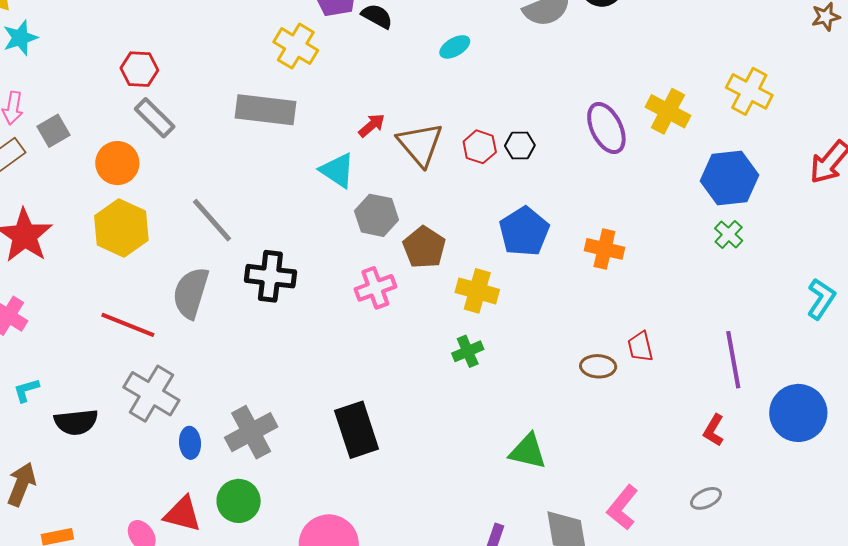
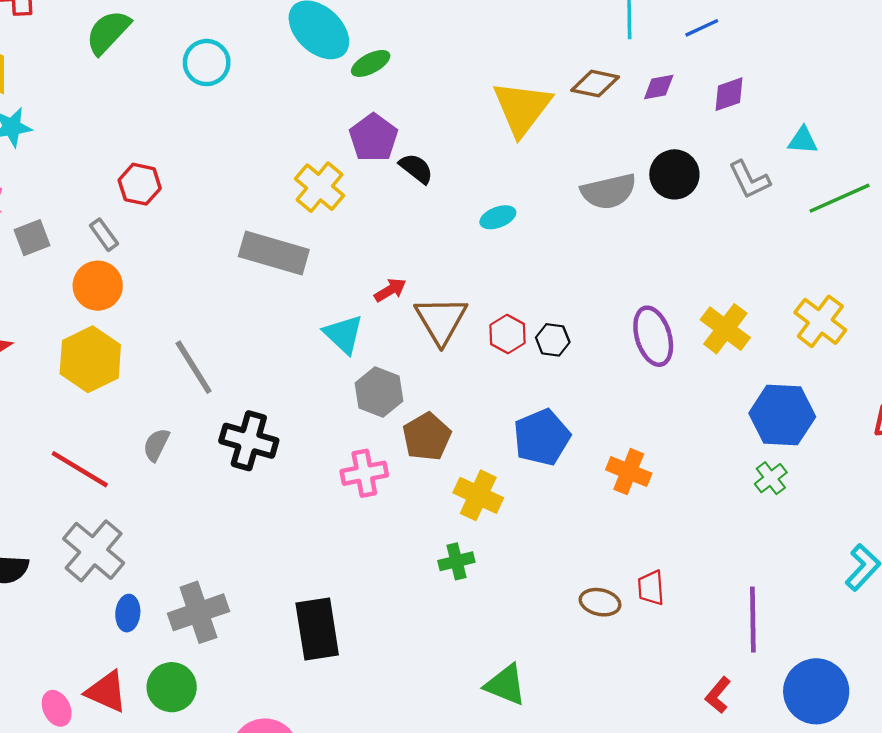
gray rectangle: (155, 118) -> (104, 235), moved, size x0.7
gray semicircle: (191, 293) -> (156, 445), size x0.6

